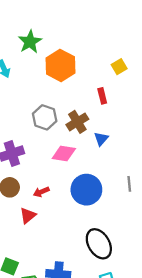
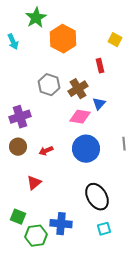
yellow square: (119, 67) -> (115, 40), turned -32
pink diamond: (64, 153) -> (80, 117), moved
red triangle: (28, 216) -> (34, 183), moved

